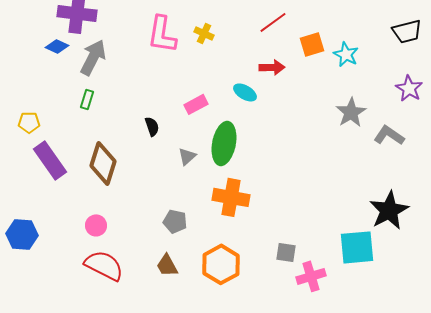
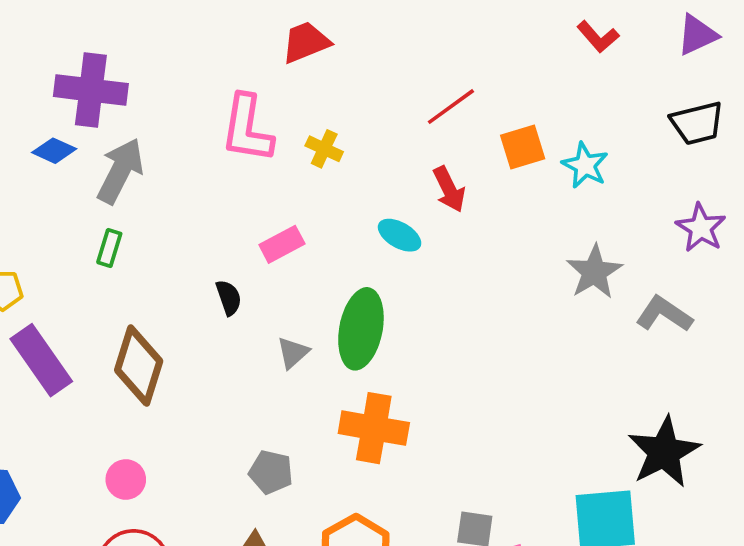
yellow cross: (204, 33) -> (324, 149), moved
red arrow: (272, 67) -> (449, 189), turned 65
pink rectangle: (196, 104) -> (282, 244), moved

